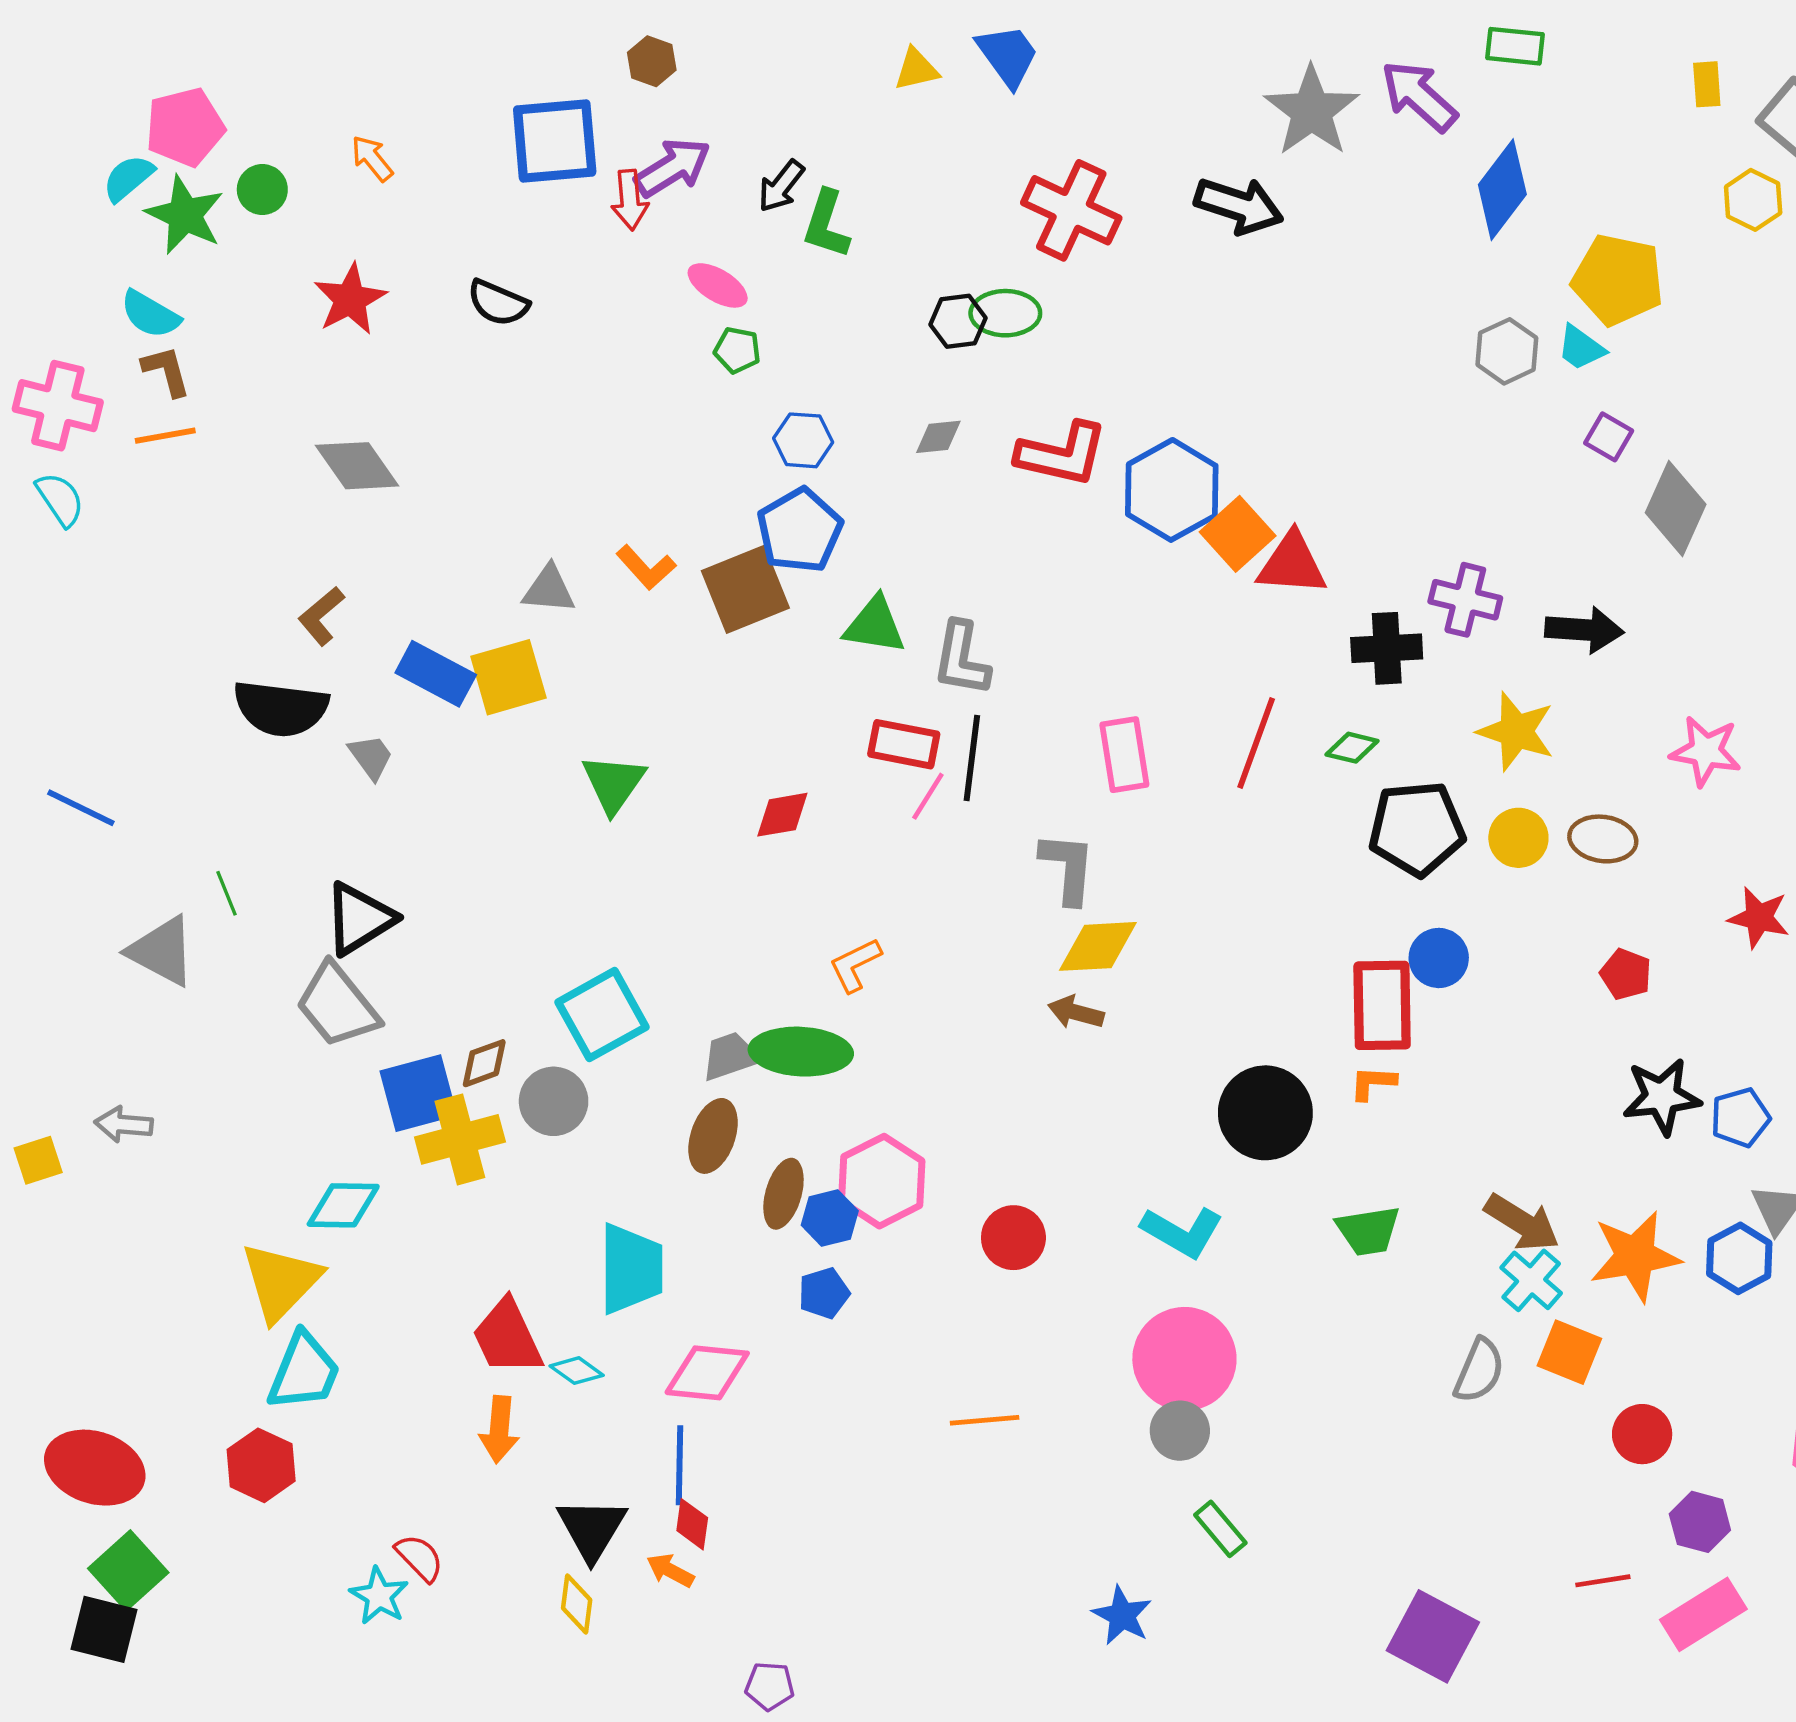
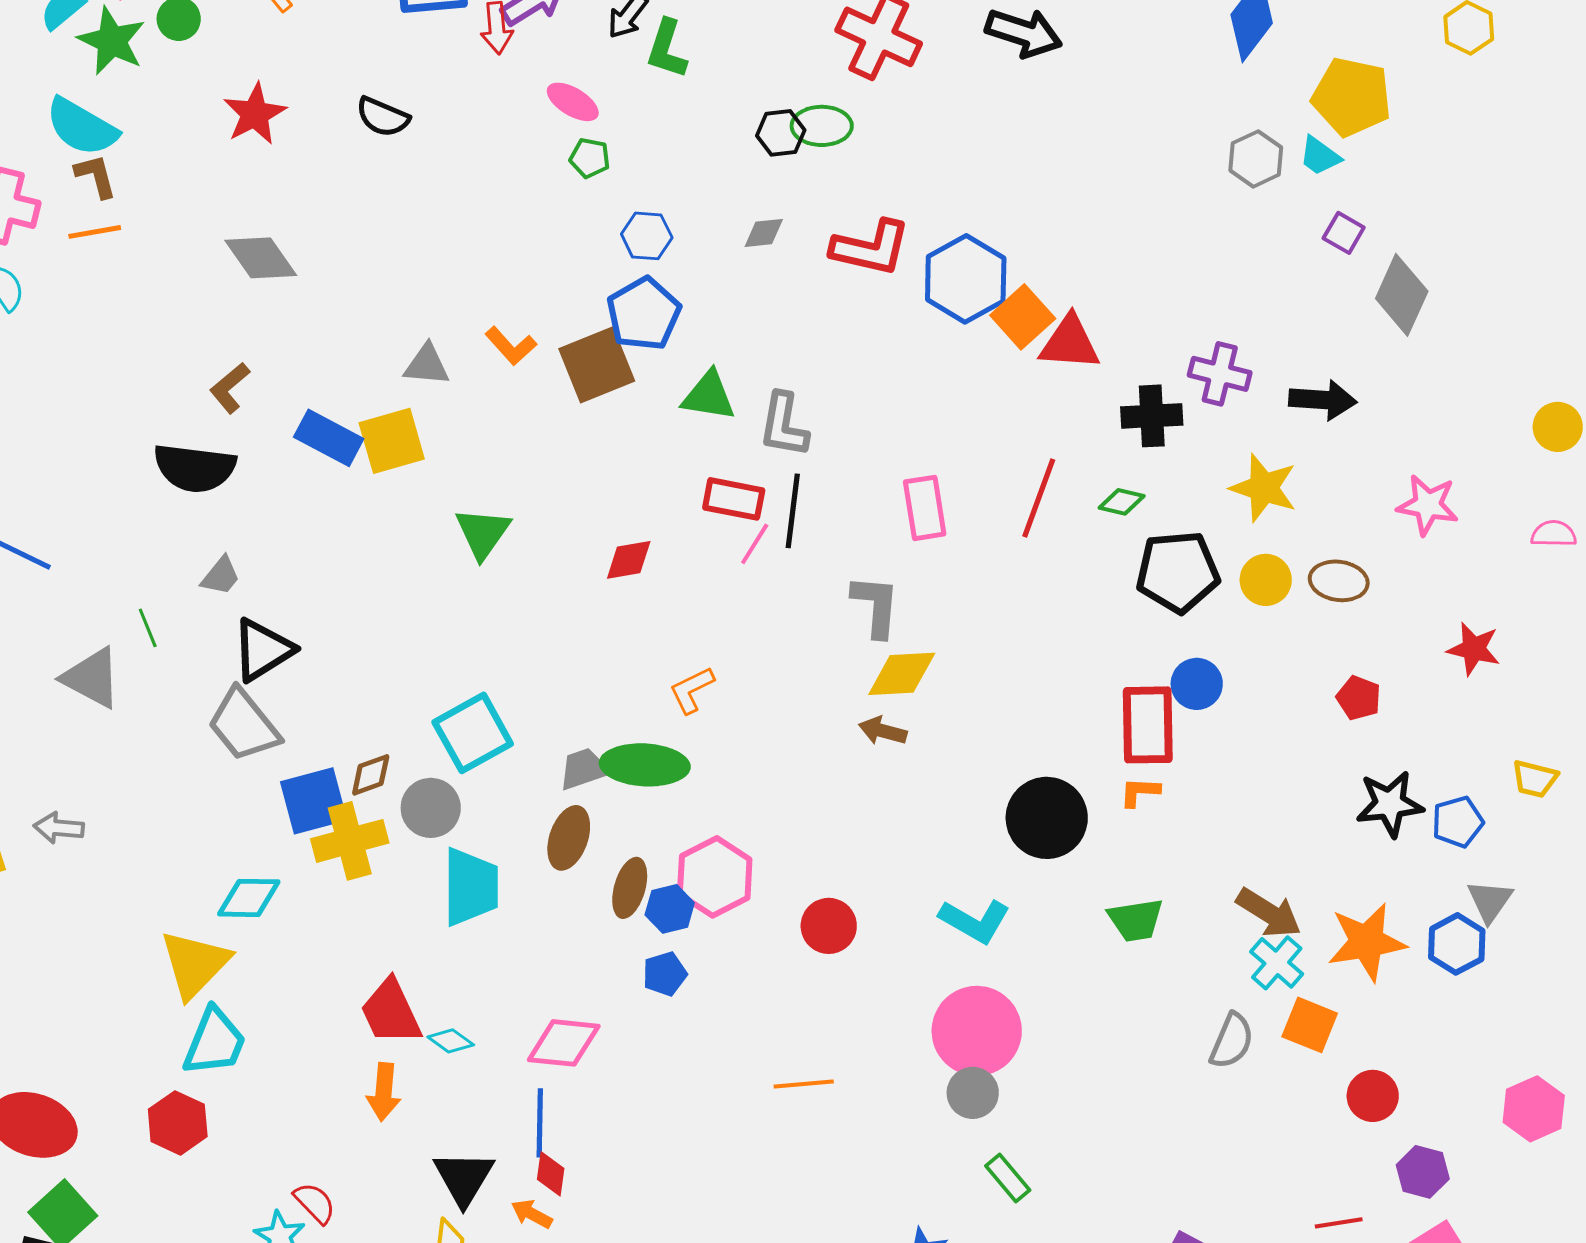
cyan semicircle: (150, 314) -> (82, 127), size x1.4
gray trapezoid: (371, 757) -> (221, 576), moved, turned 75
cyan trapezoid: (631, 1269) -> (471, 887), moved

